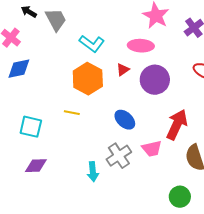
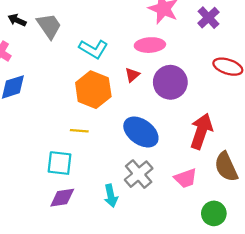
blue ellipse: (125, 120) -> (141, 132), size x1.4
cyan square: (31, 127) -> (60, 163), moved
pink trapezoid: (152, 149) -> (186, 178), moved
purple diamond: (36, 166) -> (62, 198), moved

